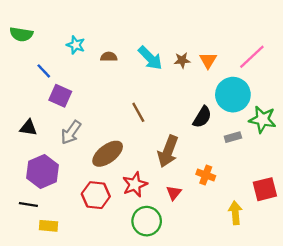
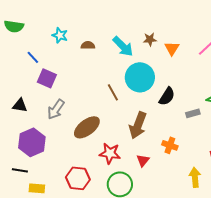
brown star: (182, 60) -> (150, 39), moved
cyan circle: (233, 95) -> (140, 77), moved
red star: (135, 184) -> (110, 153), turned 30
red hexagon: (96, 195) -> (78, 178), moved

